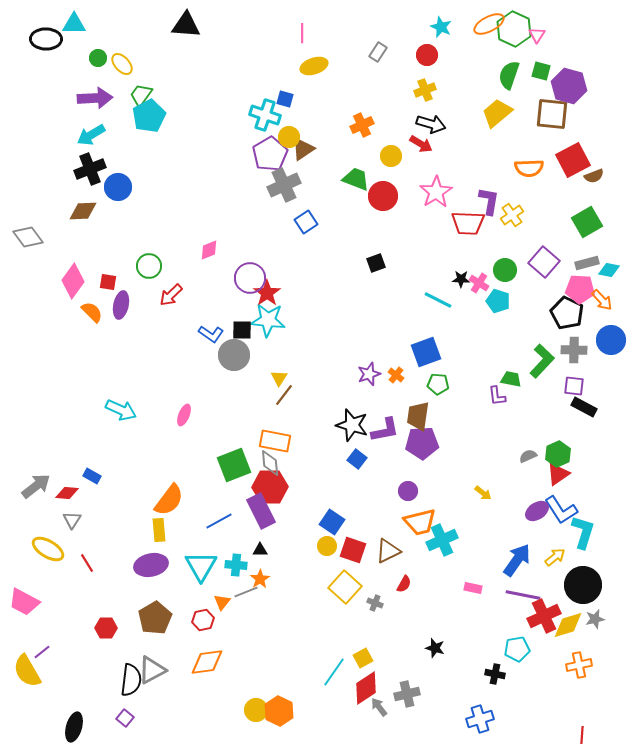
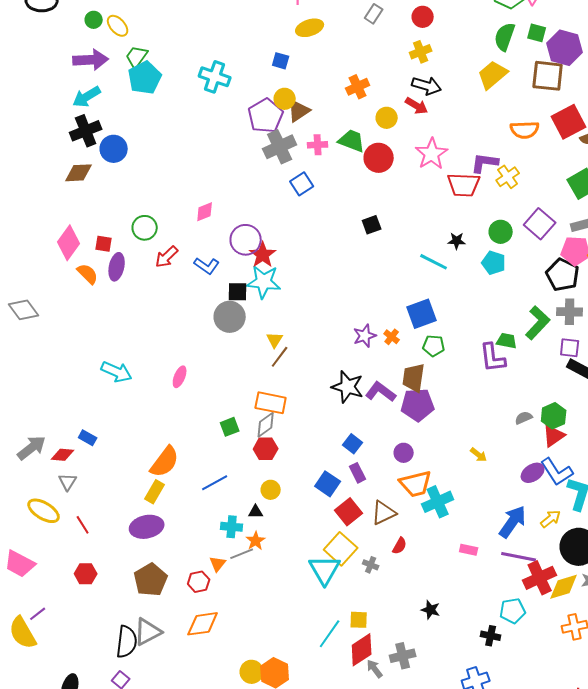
cyan cross: (265, 115) -> (215, 77), moved
purple L-shape: (489, 201) -> (485, 163), turned -92
gray diamond: (28, 237) -> (24, 310), moved
pink cross: (479, 283) -> (318, 145), moved, turned -36
blue L-shape: (211, 334) -> (207, 266), moved
purple L-shape: (497, 396) -> (493, 358), size x1.5
purple L-shape: (385, 430) -> (381, 392), turned -132
blue square: (357, 459) -> (353, 444), moved
gray diamond: (270, 463) -> (266, 425), turned 60
green square: (234, 465) -> (230, 427), size x0.6
red hexagon: (270, 487) -> (266, 449), size x0.7
purple rectangle: (261, 511) -> (358, 473), moved, size x0.6
yellow rectangle: (159, 530) -> (155, 492), turned 35
yellow circle: (327, 546) -> (271, 490), moved
red square: (353, 550) -> (349, 512), turned 32
cyan triangle: (201, 566) -> (325, 570), moved
red hexagon: (106, 628) -> (86, 574), moved
yellow square: (363, 658) -> (359, 620), turned 30

